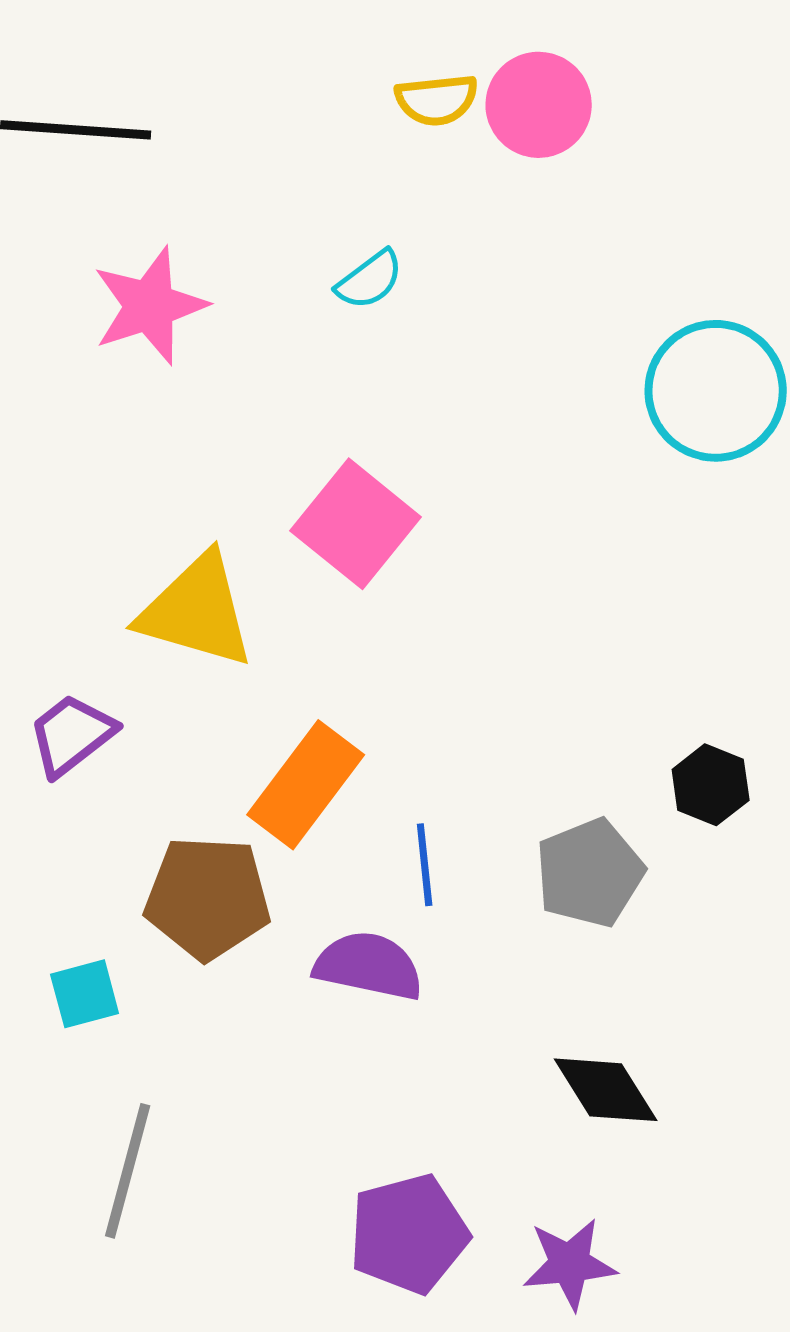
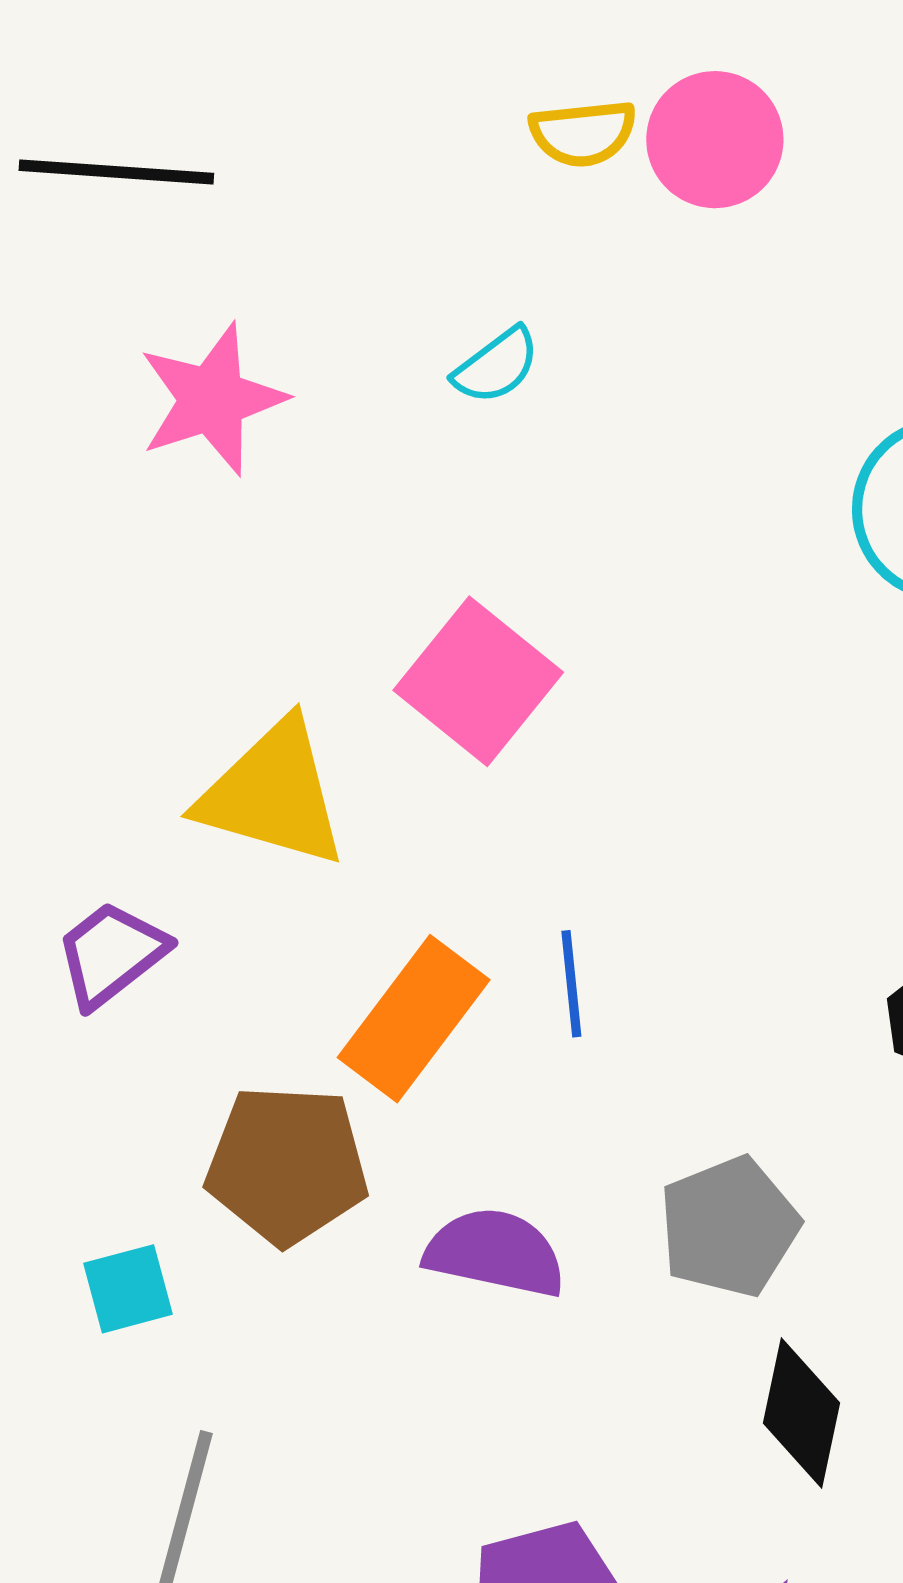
blue line: (425, 865) -> (571, 984), moved
gray pentagon: (590, 873) -> (729, 1227), moved
black diamond: (606, 1090) -> (801, 1413), turned 44

